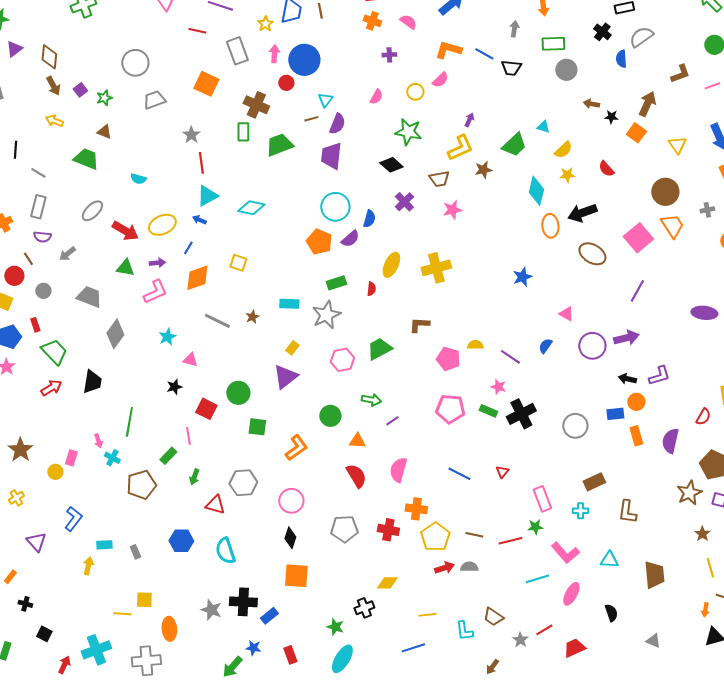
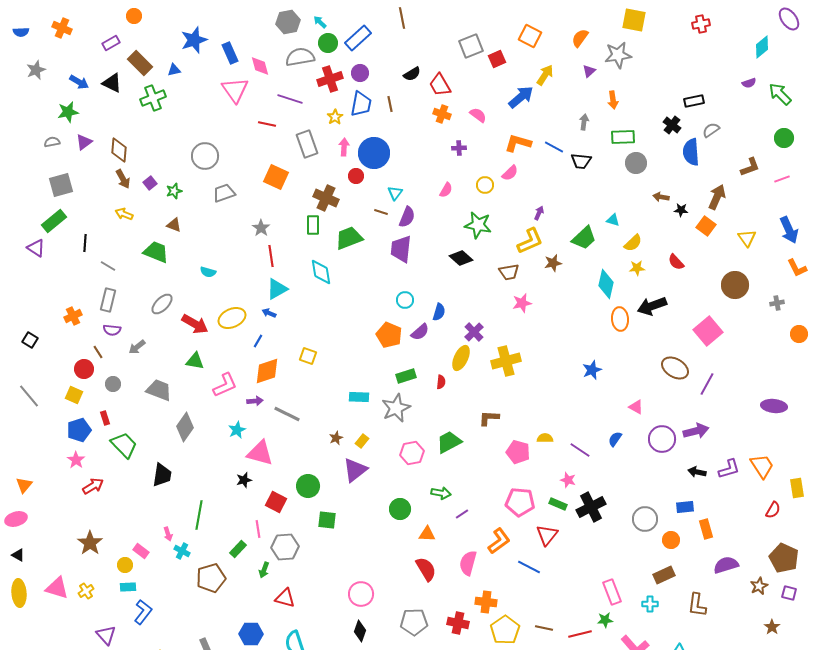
gray semicircle: (641, 37) -> (711, 130), size x0.7
blue semicircle: (621, 59) -> (691, 152), size x1.5
brown line: (311, 119) -> (381, 212), turned 32
purple cross: (404, 202) -> (474, 332), moved
cyan circle: (335, 207) -> (405, 300), size x0.6
cyan diamond: (251, 208) -> (321, 272), moved, turned 68
orange trapezoid: (672, 226) -> (762, 466), moved
brown ellipse: (592, 254) -> (675, 368), moved
purple arrow: (157, 263) -> (255, 401), moved
brown star: (252, 317) -> (336, 438), moved
pink triangle: (190, 360) -> (260, 453), size x1.8
red arrow: (51, 388) -> (93, 486), moved
orange circle: (636, 402) -> (671, 540), moved
purple semicircle: (670, 441) -> (726, 565), moved, turned 60
orange L-shape: (296, 448) -> (499, 541), moved
pink rectangle: (71, 458) -> (141, 551), turned -70
red triangle: (502, 472) -> (547, 535), moved, size x1.6
gray hexagon: (243, 483) -> (285, 547), moved
brown star: (689, 493) -> (759, 586), size x0.7
cyan rectangle: (104, 545) -> (128, 587), moved

